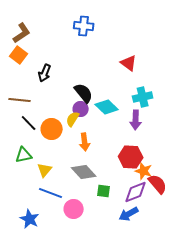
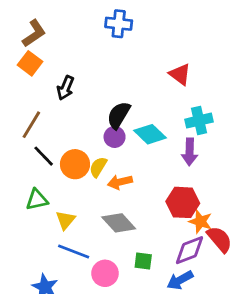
black semicircle: (84, 93) -> (119, 115), turned -110
brown line: (20, 100) -> (31, 125), turned -65
yellow semicircle: (73, 119) -> (98, 167), moved
orange arrow: (85, 142) -> (120, 182), turned 84
green square: (104, 191) -> (143, 261), moved

